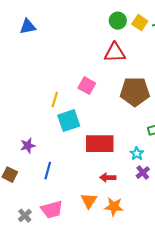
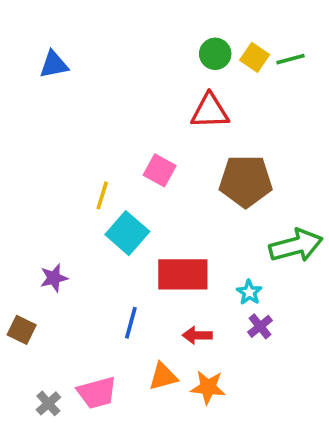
cyan square: (69, 121) -> (127, 233), turned -30
blue line: (48, 171) -> (131, 323), moved
orange triangle: (89, 201) -> (163, 377), turned 42

